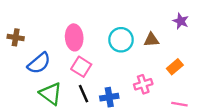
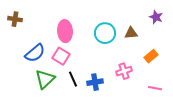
brown cross: (16, 37) -> (15, 19), moved
pink square: (81, 67) -> (61, 56), moved
green triangle: (51, 94) -> (45, 79), turned 40

